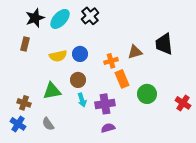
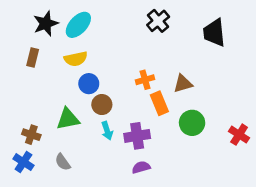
black cross: (90, 16) -> (158, 21), moved
black trapezoid: (164, 44) -> (214, 33), moved
brown triangle: (135, 52) -> (183, 84), moved
blue circle: (80, 54) -> (89, 84), moved
yellow semicircle: (58, 56) -> (76, 59), moved

